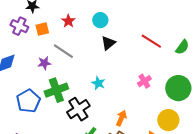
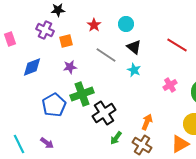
orange square: (42, 29) -> (66, 41), moved
black triangle: (108, 43) -> (134, 47), turned -42
gray line: (63, 51) -> (106, 55), moved
cyan star: (98, 83) -> (134, 70), moved

